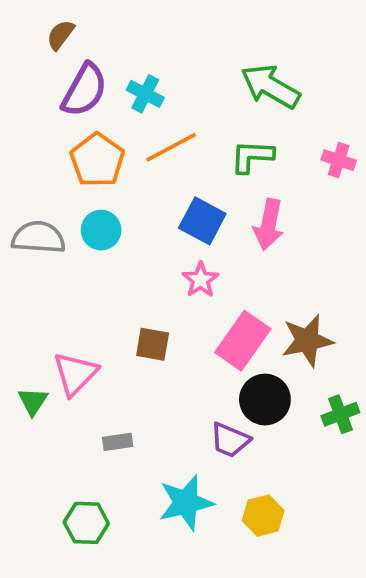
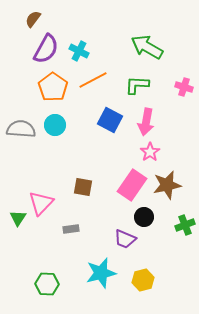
pink star: (200, 280) -> (150, 152), moved
black circle: (265, 400) -> (144, 217), size x0.7
gray rectangle: (118, 442) -> (71, 229), moved

